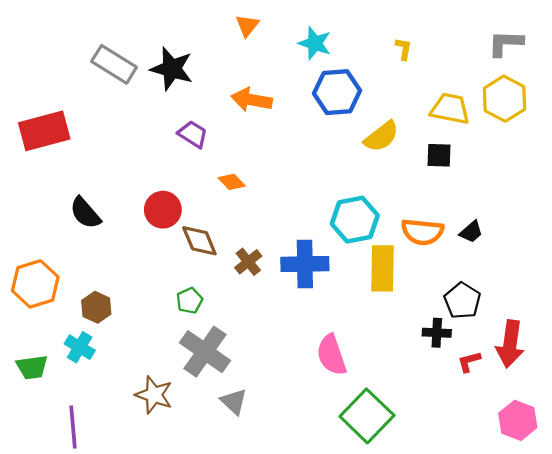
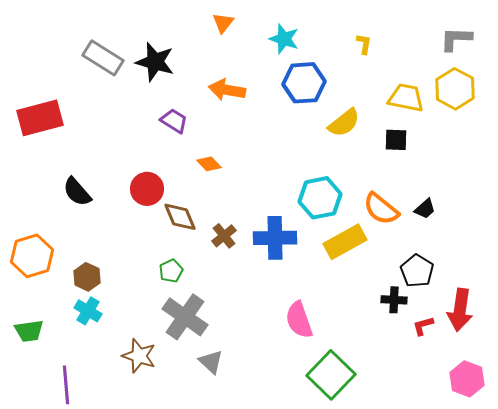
orange semicircle: (422, 232) -> (381, 209), turned 33
yellow rectangle: (382, 268) -> (345, 242), turned 60
cyan cross: (80, 347) -> (88, 311), moved

